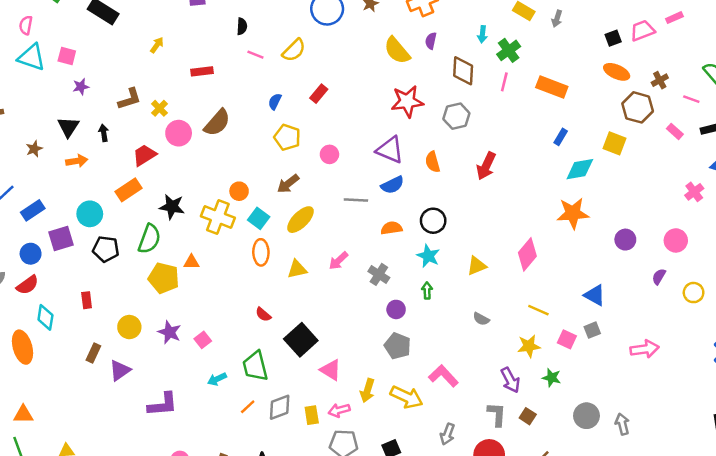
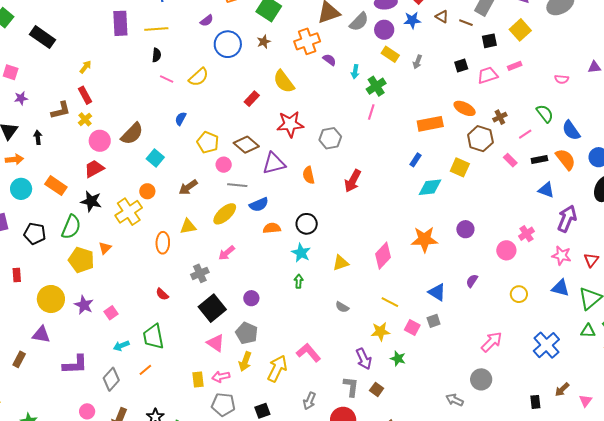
black square: (613, 38) -> (461, 66), moved
purple semicircle: (431, 41) -> (329, 60), moved, turned 112
red rectangle: (202, 71) -> (85, 95), moved, turned 66
brown diamond: (463, 71) -> (246, 145), moved, turned -55
orange rectangle: (552, 87) -> (430, 124), moved, turned -35
red rectangle: (319, 94) -> (252, 99), moved
pink line: (691, 99) -> (525, 134), turned -56
yellow pentagon: (287, 137) -> (208, 142), moved
purple triangle: (390, 150) -> (274, 163), turned -40
red trapezoid: (144, 155) -> (94, 169), moved
blue semicircle: (393, 185) -> (259, 205), moved
orange rectangle: (128, 190) -> (56, 186), turned 65
pink cross: (694, 192) -> (526, 234), moved
gray line: (356, 200) -> (237, 185), moved
orange star: (573, 213) -> (424, 239), moved
cyan circle: (90, 214) -> (21, 189), moved
yellow cross: (218, 217) -> (129, 212), turned 32
cyan square: (259, 218) -> (155, 158), moved
yellow ellipse: (300, 220) -> (225, 214), moved
purple circle: (625, 240) -> (465, 229), moved
orange triangle: (191, 262) -> (105, 248), turned -48
yellow triangle: (297, 269) -> (188, 227), moved
gray cross: (379, 274) -> (200, 273), moved, turned 30
purple semicircle: (659, 277) -> (472, 281), moved
purple circle: (396, 309) -> (251, 298), moved
yellow circle: (129, 327) -> (51, 299), size x1.4
black square: (301, 340) -> (212, 308), moved
gray pentagon: (398, 346) -> (247, 333), moved
pink arrow: (645, 349) -> (492, 342), moved, turned -40
brown rectangle: (93, 353) -> (19, 359), moved
purple triangle: (120, 370) -> (41, 334), turned 42
yellow arrow: (407, 397) -> (277, 369), turned -92
gray diamond: (280, 407) -> (111, 379), moved, turned -30
gray circle: (586, 416) -> (481, 379), moved
gray arrow: (622, 424) -> (454, 400), turned -54

